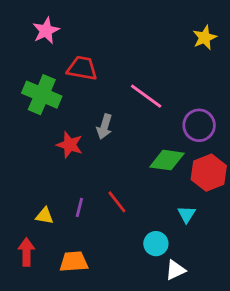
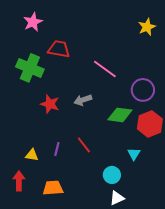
gray arrow: (104, 127) -> (83, 100), moved, turned 54
white triangle: (175, 270) -> (117, 198), moved

